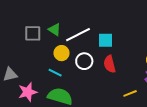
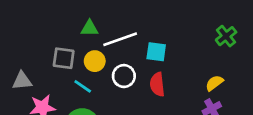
green triangle: (55, 30) -> (89, 28), turned -40
gray square: (33, 33) -> (64, 58), moved

